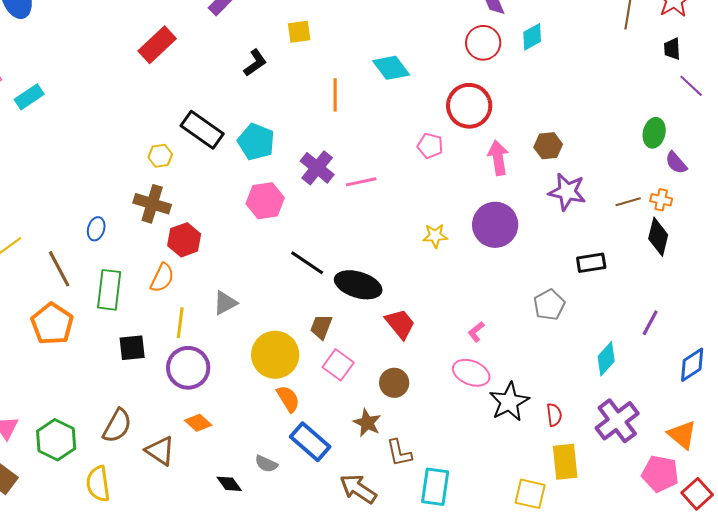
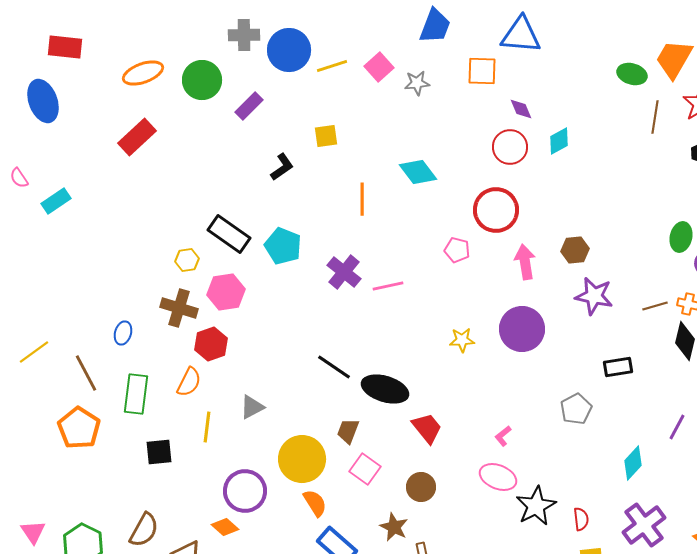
red rectangle: (157, 45) -> (137, 137), moved
pink hexagon: (265, 201) -> (226, 292), moved
purple circle: (188, 368) -> (245, 491), moved

